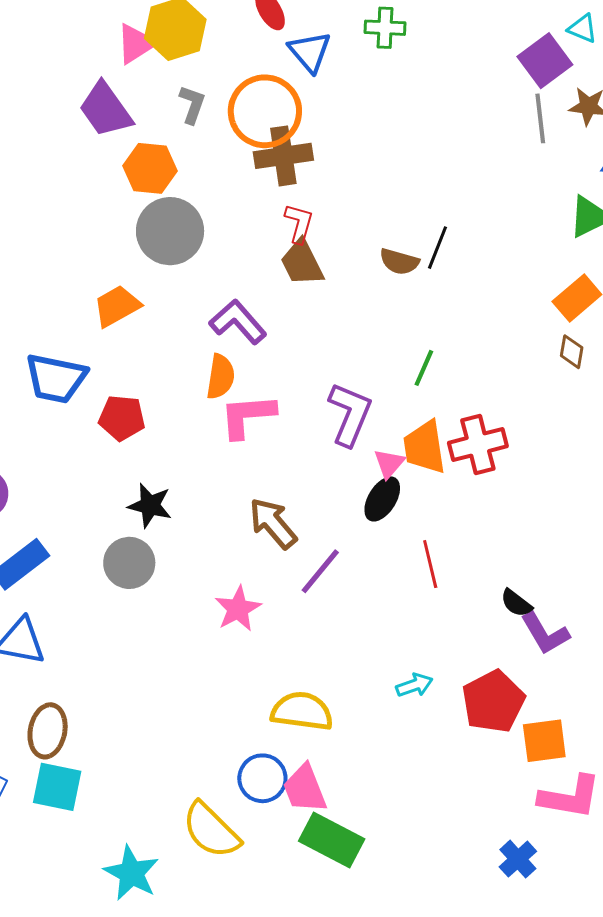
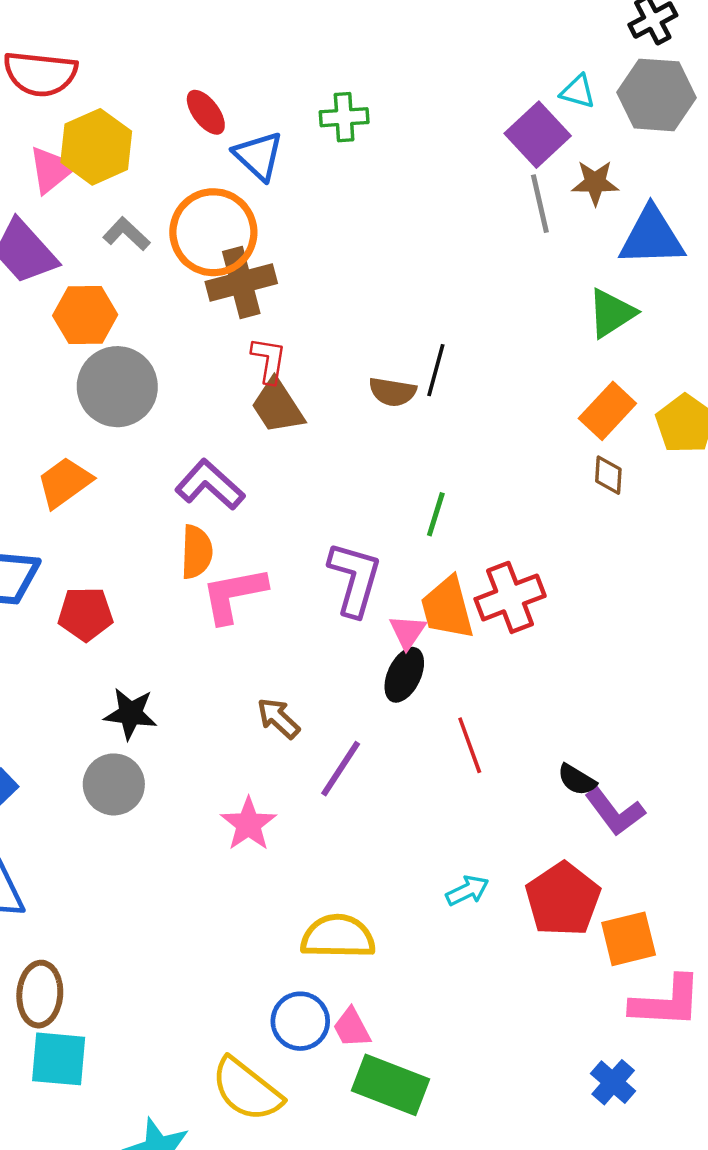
gray L-shape: (192, 104) -> (127, 234), turned -60
brown arrow: (273, 523) -> (278, 718), size x0.7
pink trapezoid: (305, 789) -> (352, 1028), size x0.7

